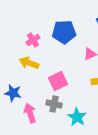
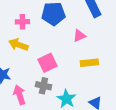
pink cross: (33, 40) -> (22, 22), turned 32

